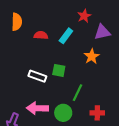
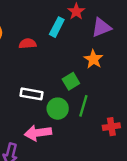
cyan rectangle: (66, 36) -> (57, 27), moved
green square: (59, 70) -> (71, 81), moved, turned -32
green circle: (63, 113) -> (58, 109), moved

